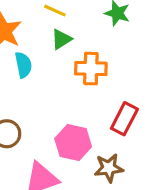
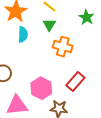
green triangle: (61, 39) -> (49, 25), turned -40

